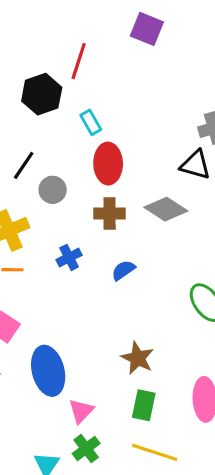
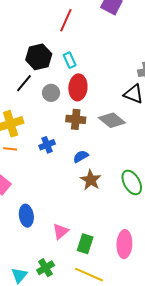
black hexagon: (42, 94) -> (39, 57), moved
gray circle: (53, 190) -> (51, 93), moved
brown star: (138, 358) -> (91, 180), moved
blue ellipse: (48, 371) -> (26, 216), size x0.7
pink triangle: (81, 411) -> (61, 231), moved

